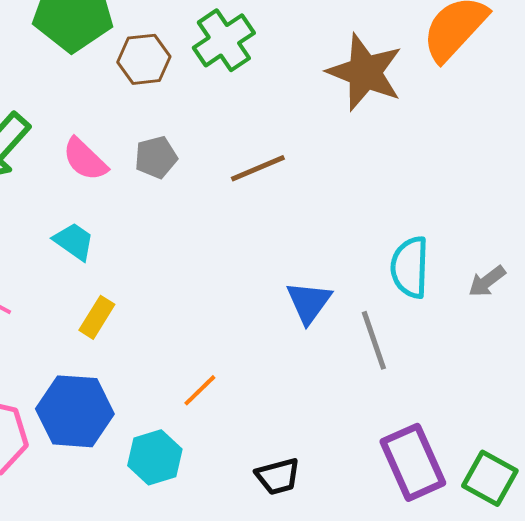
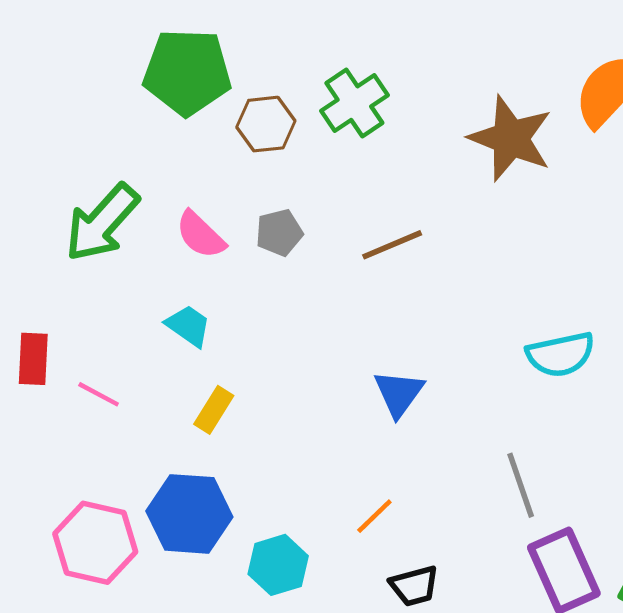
cyan semicircle: (410, 267) -> (560, 354), turned -104
blue triangle: (309, 302) -> (399, 393), moved
gray line: (374, 340) -> (521, 485), moved
orange line: (200, 390) -> (374, 516), moved

